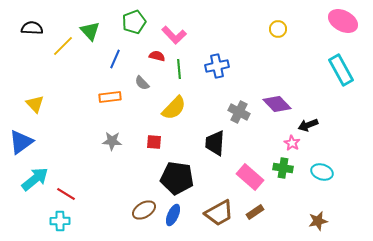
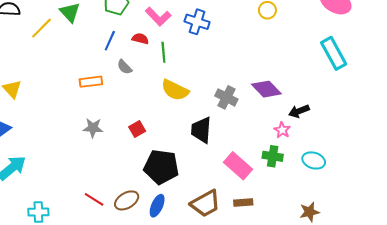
blue line: (115, 59) -> (110, 41), moved
blue cross: (217, 66) -> (197, 22), moved, turned 30
yellow semicircle: (174, 108) -> (175, 90), moved, turned 72
red square: (154, 142) -> (137, 129), turned -35
red line: (66, 194) -> (94, 199), moved
brown rectangle: (255, 212) -> (243, 203), turned 30

